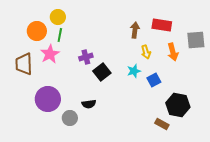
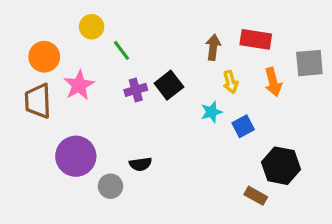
orange circle: (37, 31) -> (44, 57), moved
green line: (60, 35) -> (122, 50), moved, turned -48
black square: (102, 72) -> (169, 85), moved

